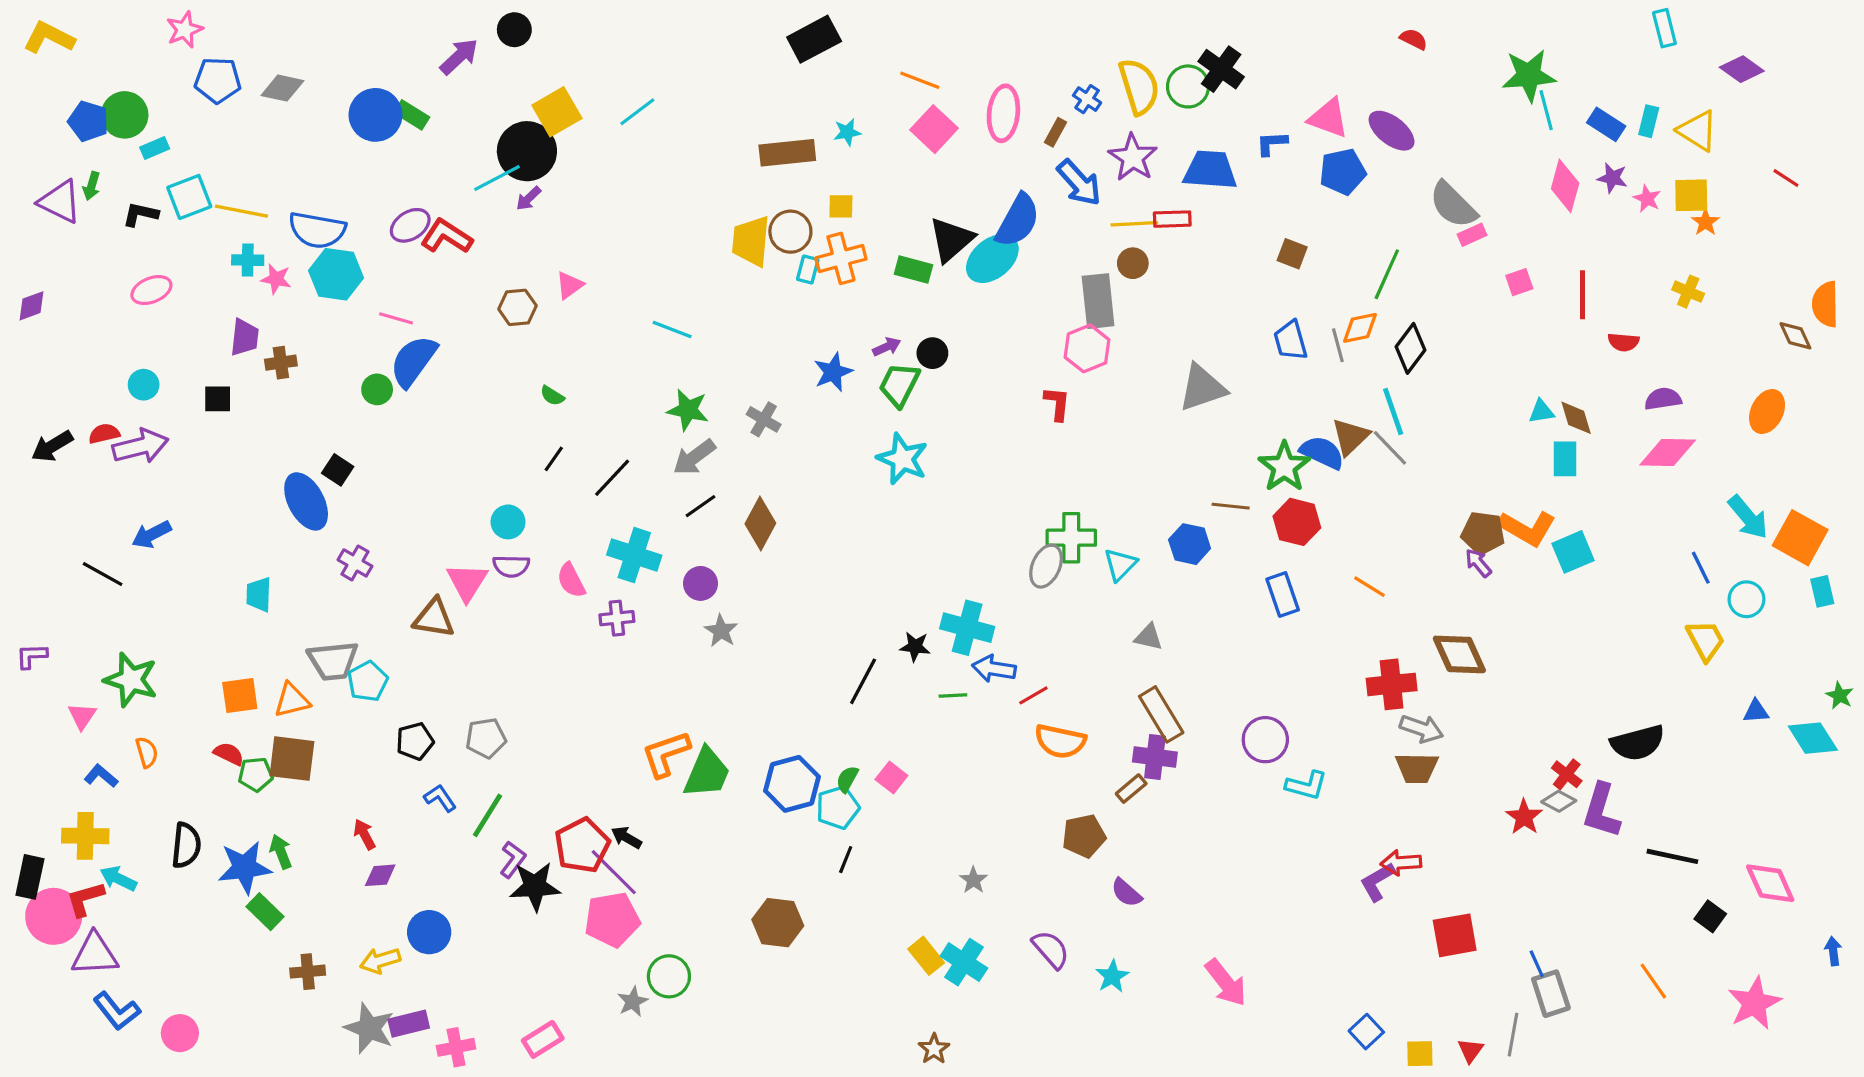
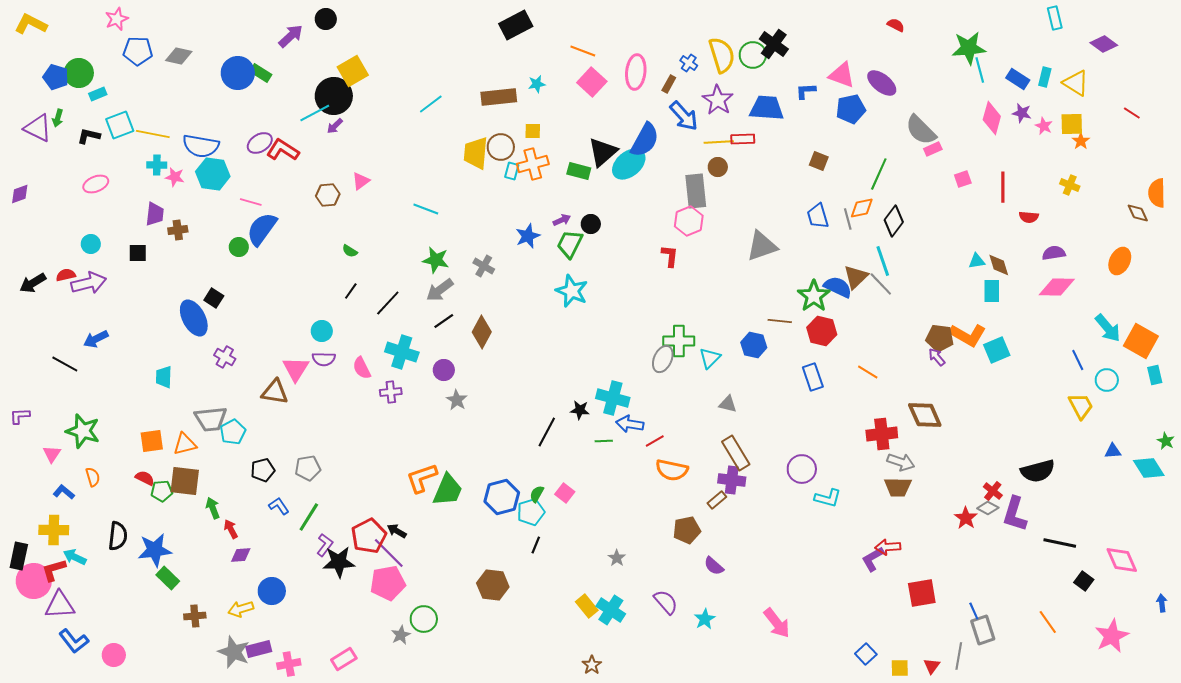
cyan line: (637, 112) -> (431, 104), moved
green arrow: (281, 852) -> (213, 508), moved

